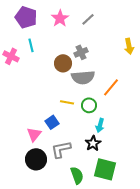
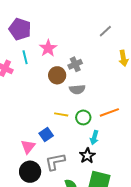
pink star: (60, 18) -> (48, 48), moved
gray line: (88, 19) -> (105, 31), moved
gray semicircle: (83, 77) -> (77, 89), size x0.7
orange line: (111, 87) -> (109, 112), moved, turned 30

